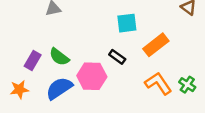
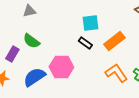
green semicircle: (59, 57) -> (31, 41), moved
black rectangle: (117, 57) -> (85, 43), moved

